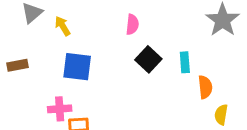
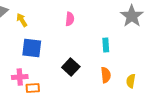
black square: (148, 59) -> (71, 67), moved
orange semicircle: (205, 87) -> (106, 75), moved

